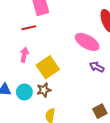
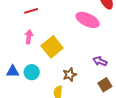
purple arrow: (97, 67) -> (100, 61), moved
brown star: (44, 90) -> (70, 75), moved

